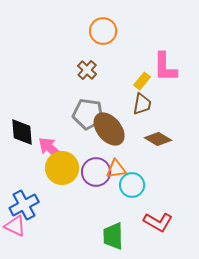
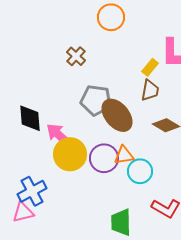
brown cross: (87, 70) -> (76, 56), moved
pink triangle: (15, 226) -> (23, 212), turned -40

